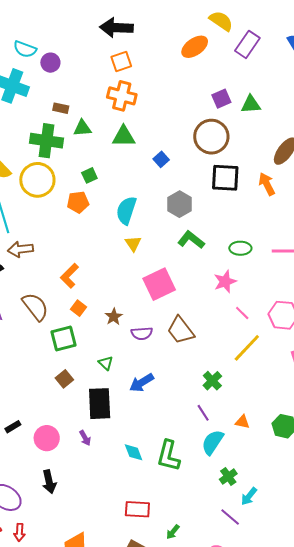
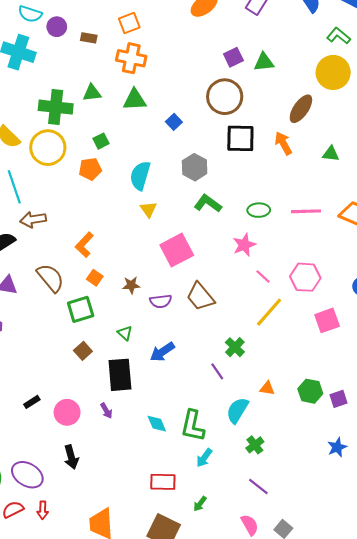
brown rectangle: (61, 108) -> (89, 38), moved
brown star: (114, 317) -> (131, 285), turned 30
purple line: (203, 413) -> (217, 371), moved
cyan arrow: (249, 496) -> (204, 458), moved

